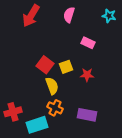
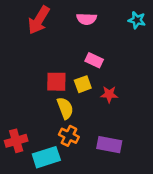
pink semicircle: (69, 15) -> (87, 19), turned -105
pink rectangle: (88, 43) -> (94, 60), moved
red square: (45, 65) -> (56, 82), turned -36

